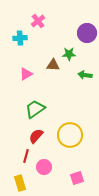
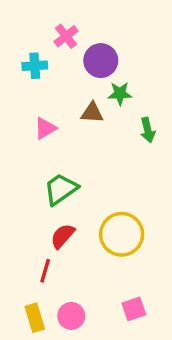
purple circle: (87, 33) -> (101, 61), moved
green arrow: (85, 75) -> (148, 130), turned -112
pink circle: (44, 167) -> (71, 316), moved

